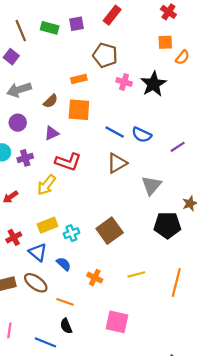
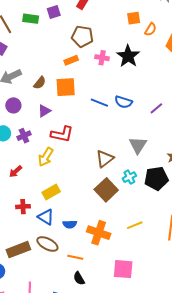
orange rectangle: (79, 79) -> (71, 60), moved
brown triangle: (117, 163) -> (105, 159), moved
cyan cross: (71, 233) -> (129, 177), moved
red cross: (14, 237) -> (23, 207), turned 32
blue semicircle: (64, 264) -> (70, 224), turned 144
orange cross: (95, 278) -> (99, 233), size x1.6

